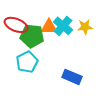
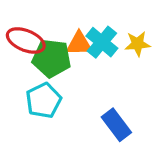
blue rectangle: (72, 77) -> (116, 125), turned 30

